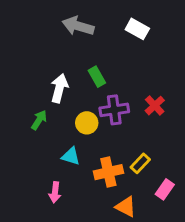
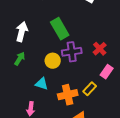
green rectangle: (97, 77) -> (60, 29), size x1.5
white arrow: (59, 88) -> (22, 32), moved
pink rectangle: (165, 189) -> (107, 72), moved

